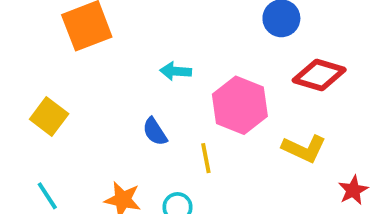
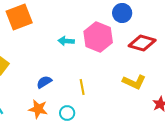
pink hexagon: (240, 105) -> (98, 37), moved
blue semicircle: (155, 132) -> (44, 82), moved, turned 91

